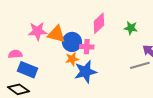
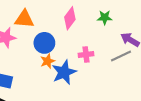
orange triangle: (56, 34) -> (24, 19), moved
pink cross: (87, 47) -> (86, 55), moved

